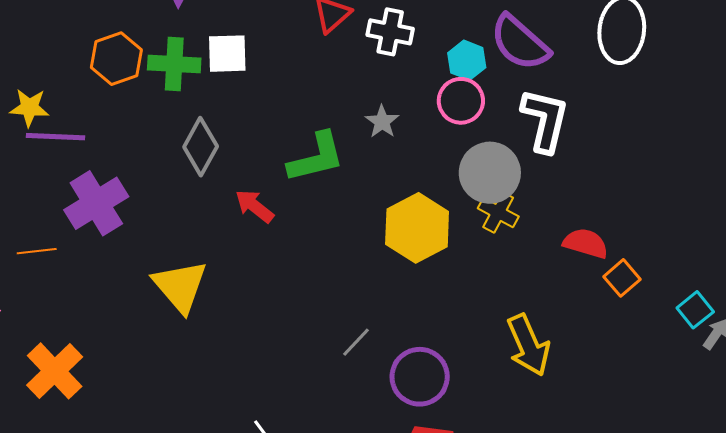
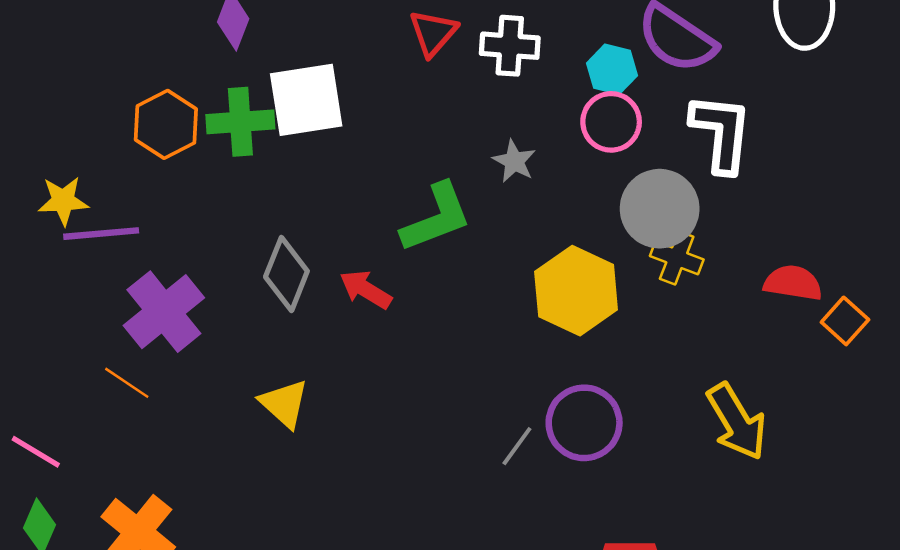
white square: (227, 54) -> (306, 100), size x1.4
gray diamond: (201, 147) -> (286, 274), moved
orange line: (37, 251) -> (127, 383), moved, turned 48
yellow triangle: (180, 286) -> (284, 404), size x0.7
purple circle: (420, 377) -> (584, 423), moved

